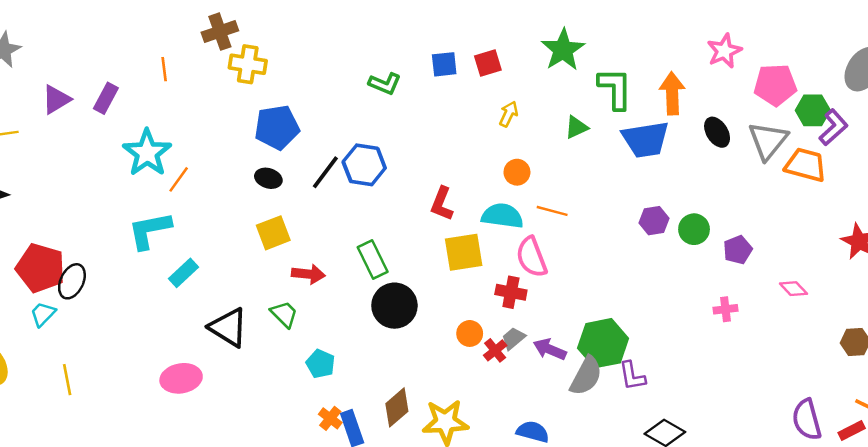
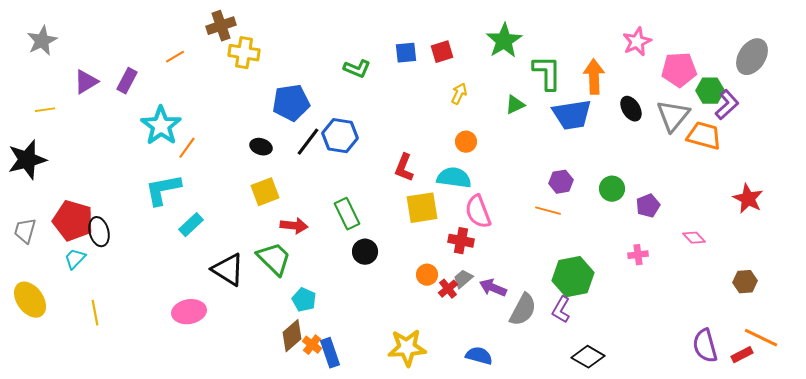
orange line: (164, 69) -> (175, 57), turned 66
blue pentagon: (277, 127) -> (291, 103), moved
orange line: (552, 211) -> (548, 211), moved
purple hexagon: (654, 221) -> (561, 182), moved
black ellipse: (72, 281) -> (99, 232), turned -40
black circle: (394, 306) -> (365, 252), size x0.7
green trapezoid: (284, 314) -> (274, 259), size x1.5
green hexagon: (603, 343) -> (573, 277), moved
purple L-shape: (632, 376) -> (561, 310), turned 40
brown diamond: (397, 407) -> (292, 336), moved

